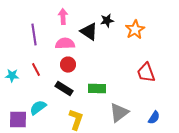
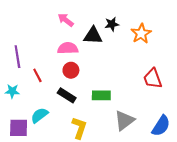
pink arrow: (63, 17) -> (66, 20), turned -49
black triangle: (89, 32) -> (93, 36), turned -30
purple line: (34, 35) -> (17, 57), moved
cyan star: (12, 76) -> (12, 91), moved
blue semicircle: (154, 118) -> (161, 126), size x1.5

